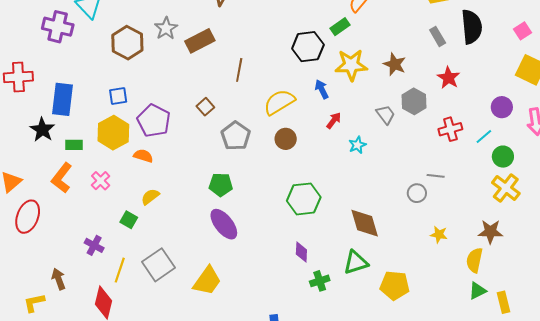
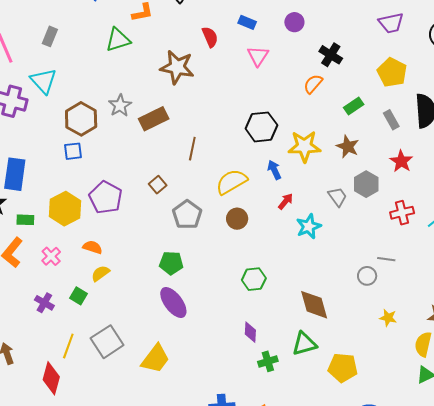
green rectangle: (340, 27) -> (354, 106), moved
blue square: (118, 96) -> (73, 151), moved
cyan star: (357, 145) -> (309, 226), size x1.4
orange semicircle: (143, 156) -> (93, 247), moved
green hexagon: (304, 199) -> (254, 279), size x0.7
purple cross: (94, 245) -> (44, 303), moved

